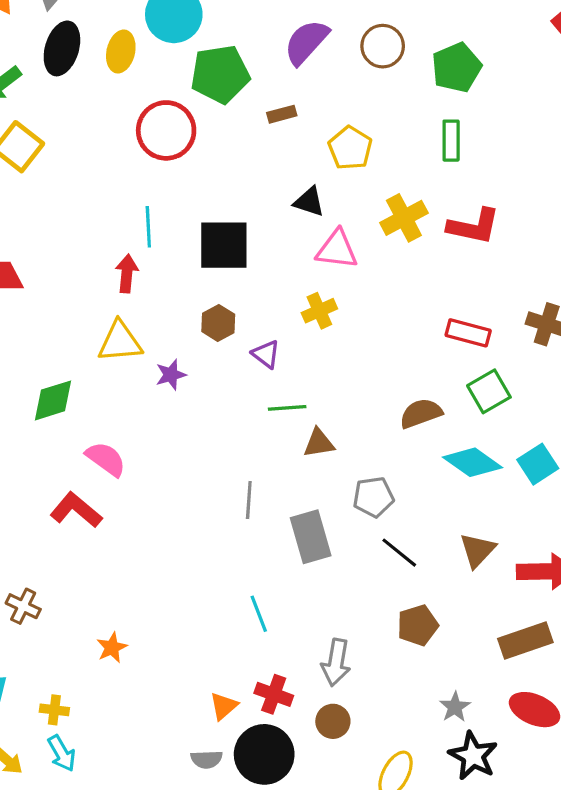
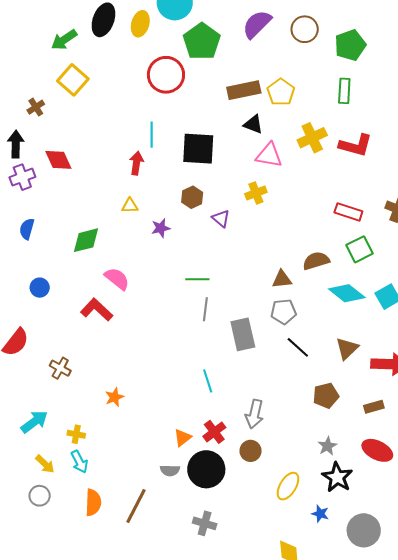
green pentagon: (220, 74) -> (202, 41), turned -30
brown rectangle: (282, 114) -> (244, 90), moved, size x1.8
yellow triangle: (120, 342) -> (130, 206), size x0.6
green line: (287, 408) -> (197, 279), moved
brown triangle: (319, 443) -> (282, 279), moved
brown pentagon: (418, 625) -> (326, 396), moved
brown rectangle: (525, 640) -> (374, 407), size x0.6
red cross: (274, 694) -> (214, 432), turned 30

